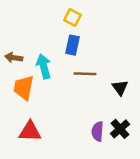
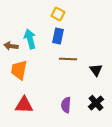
cyan arrow: (44, 66) -> (30, 39), moved
purple semicircle: (98, 131) -> (66, 105), moved

